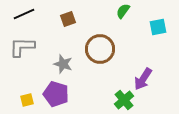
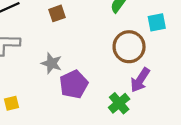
brown circle: (100, 49) -> (129, 47), moved
purple pentagon: (56, 94) -> (74, 84), moved, turned 30

